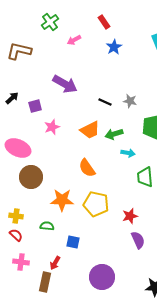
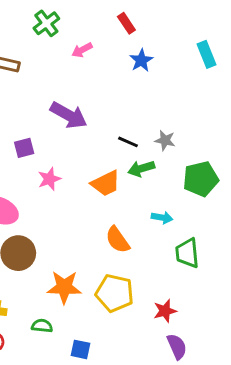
green arrow: (114, 134) -> (141, 169), moved
orange semicircle: (87, 168) -> (118, 240), moved

